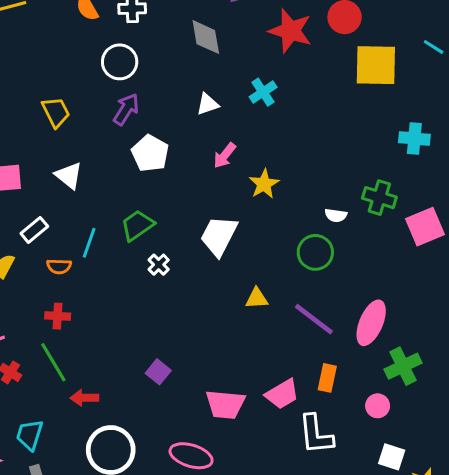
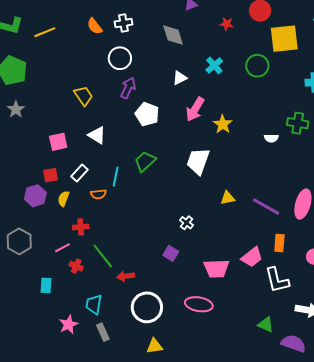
red star: (290, 31) -> (227, 24), size x0.5
pink arrow: (225, 155) -> (195, 109), size x1.4
green circle: (315, 252) -> (257, 66), moved
white cross: (159, 265) -> (187, 223), moved
red cross: (58, 316) -> (81, 227), moved

